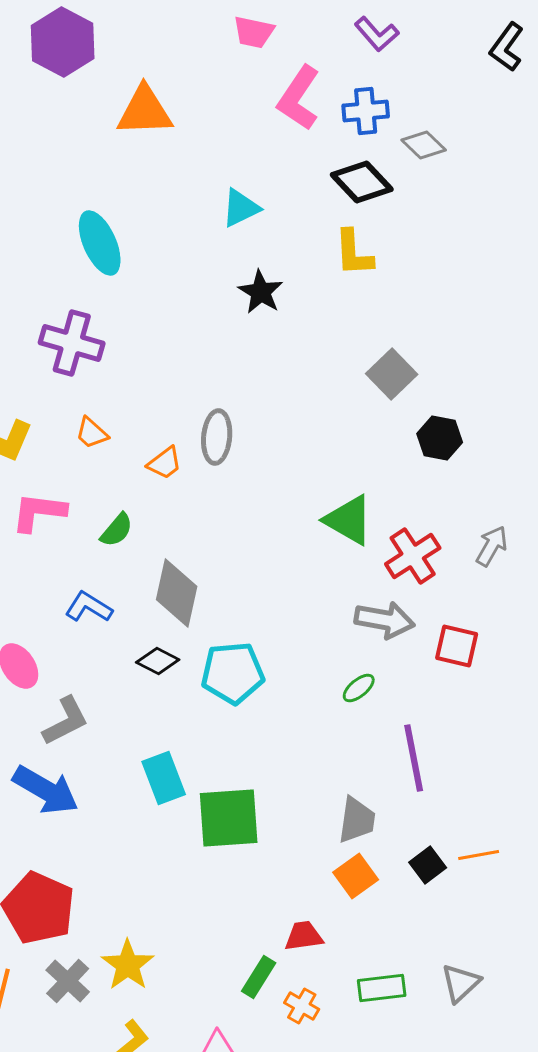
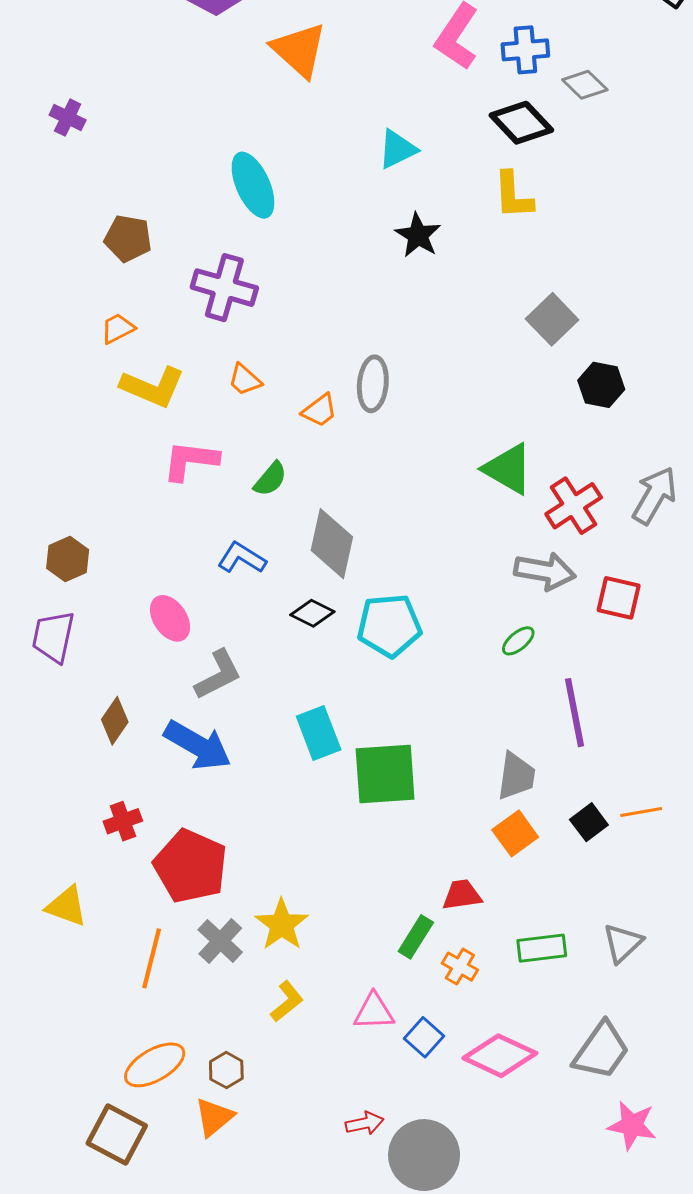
orange triangle: (145, 111) -> (299, 50), turned 44
gray arrow: (492, 546) -> (654, 495), size x1.4

